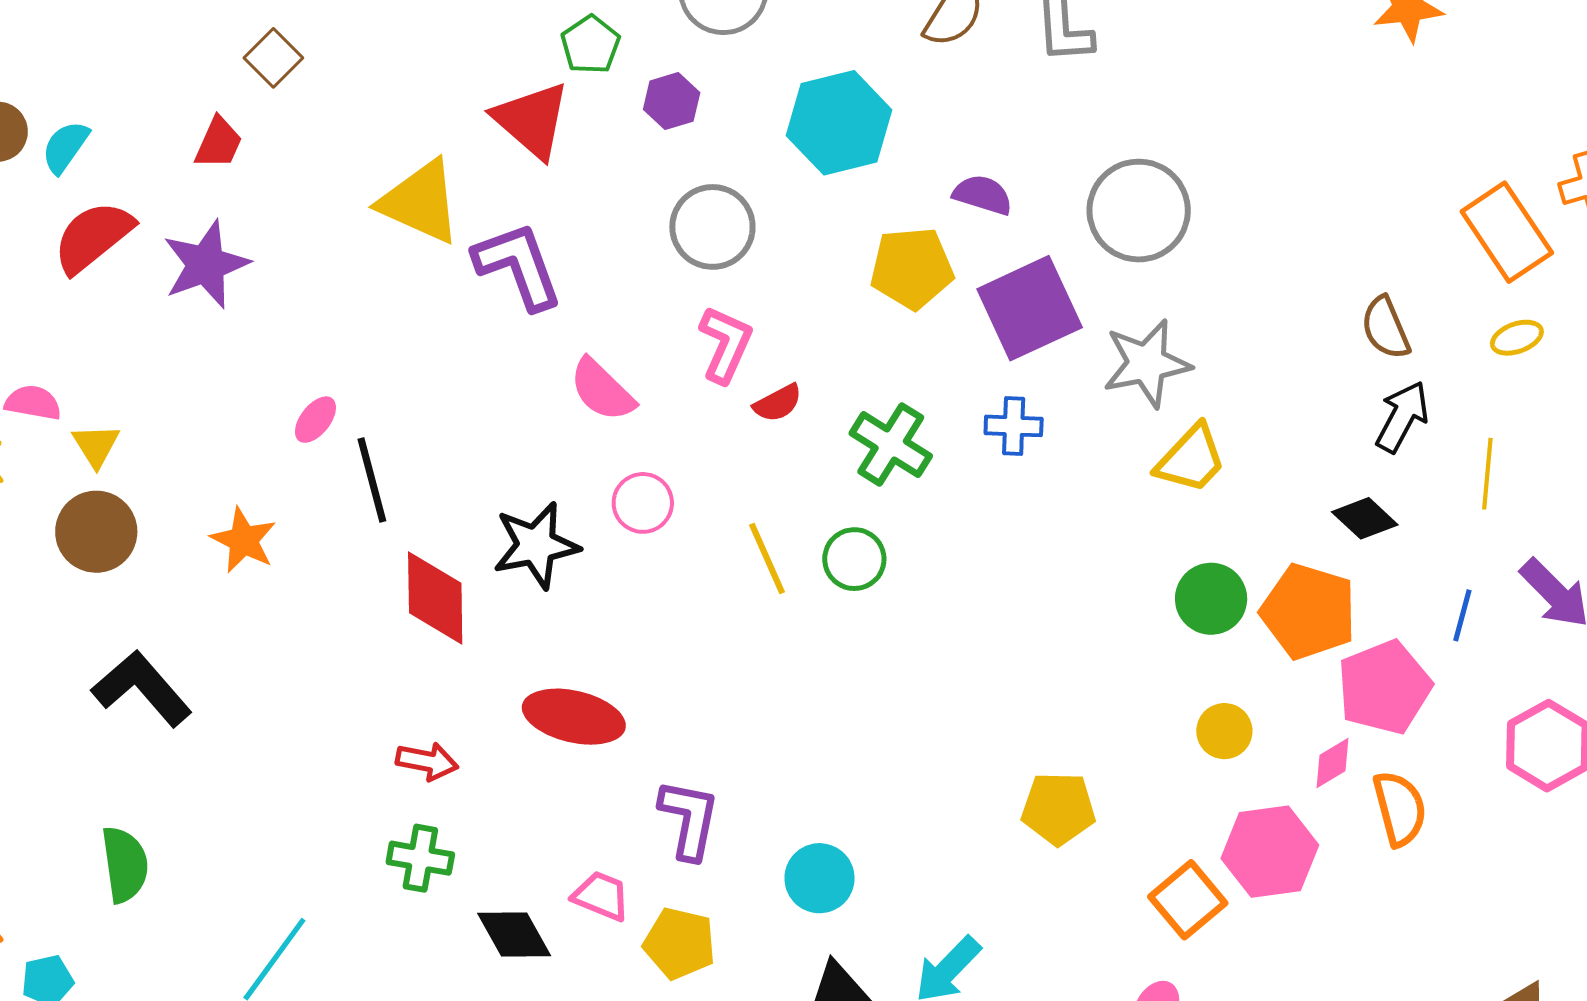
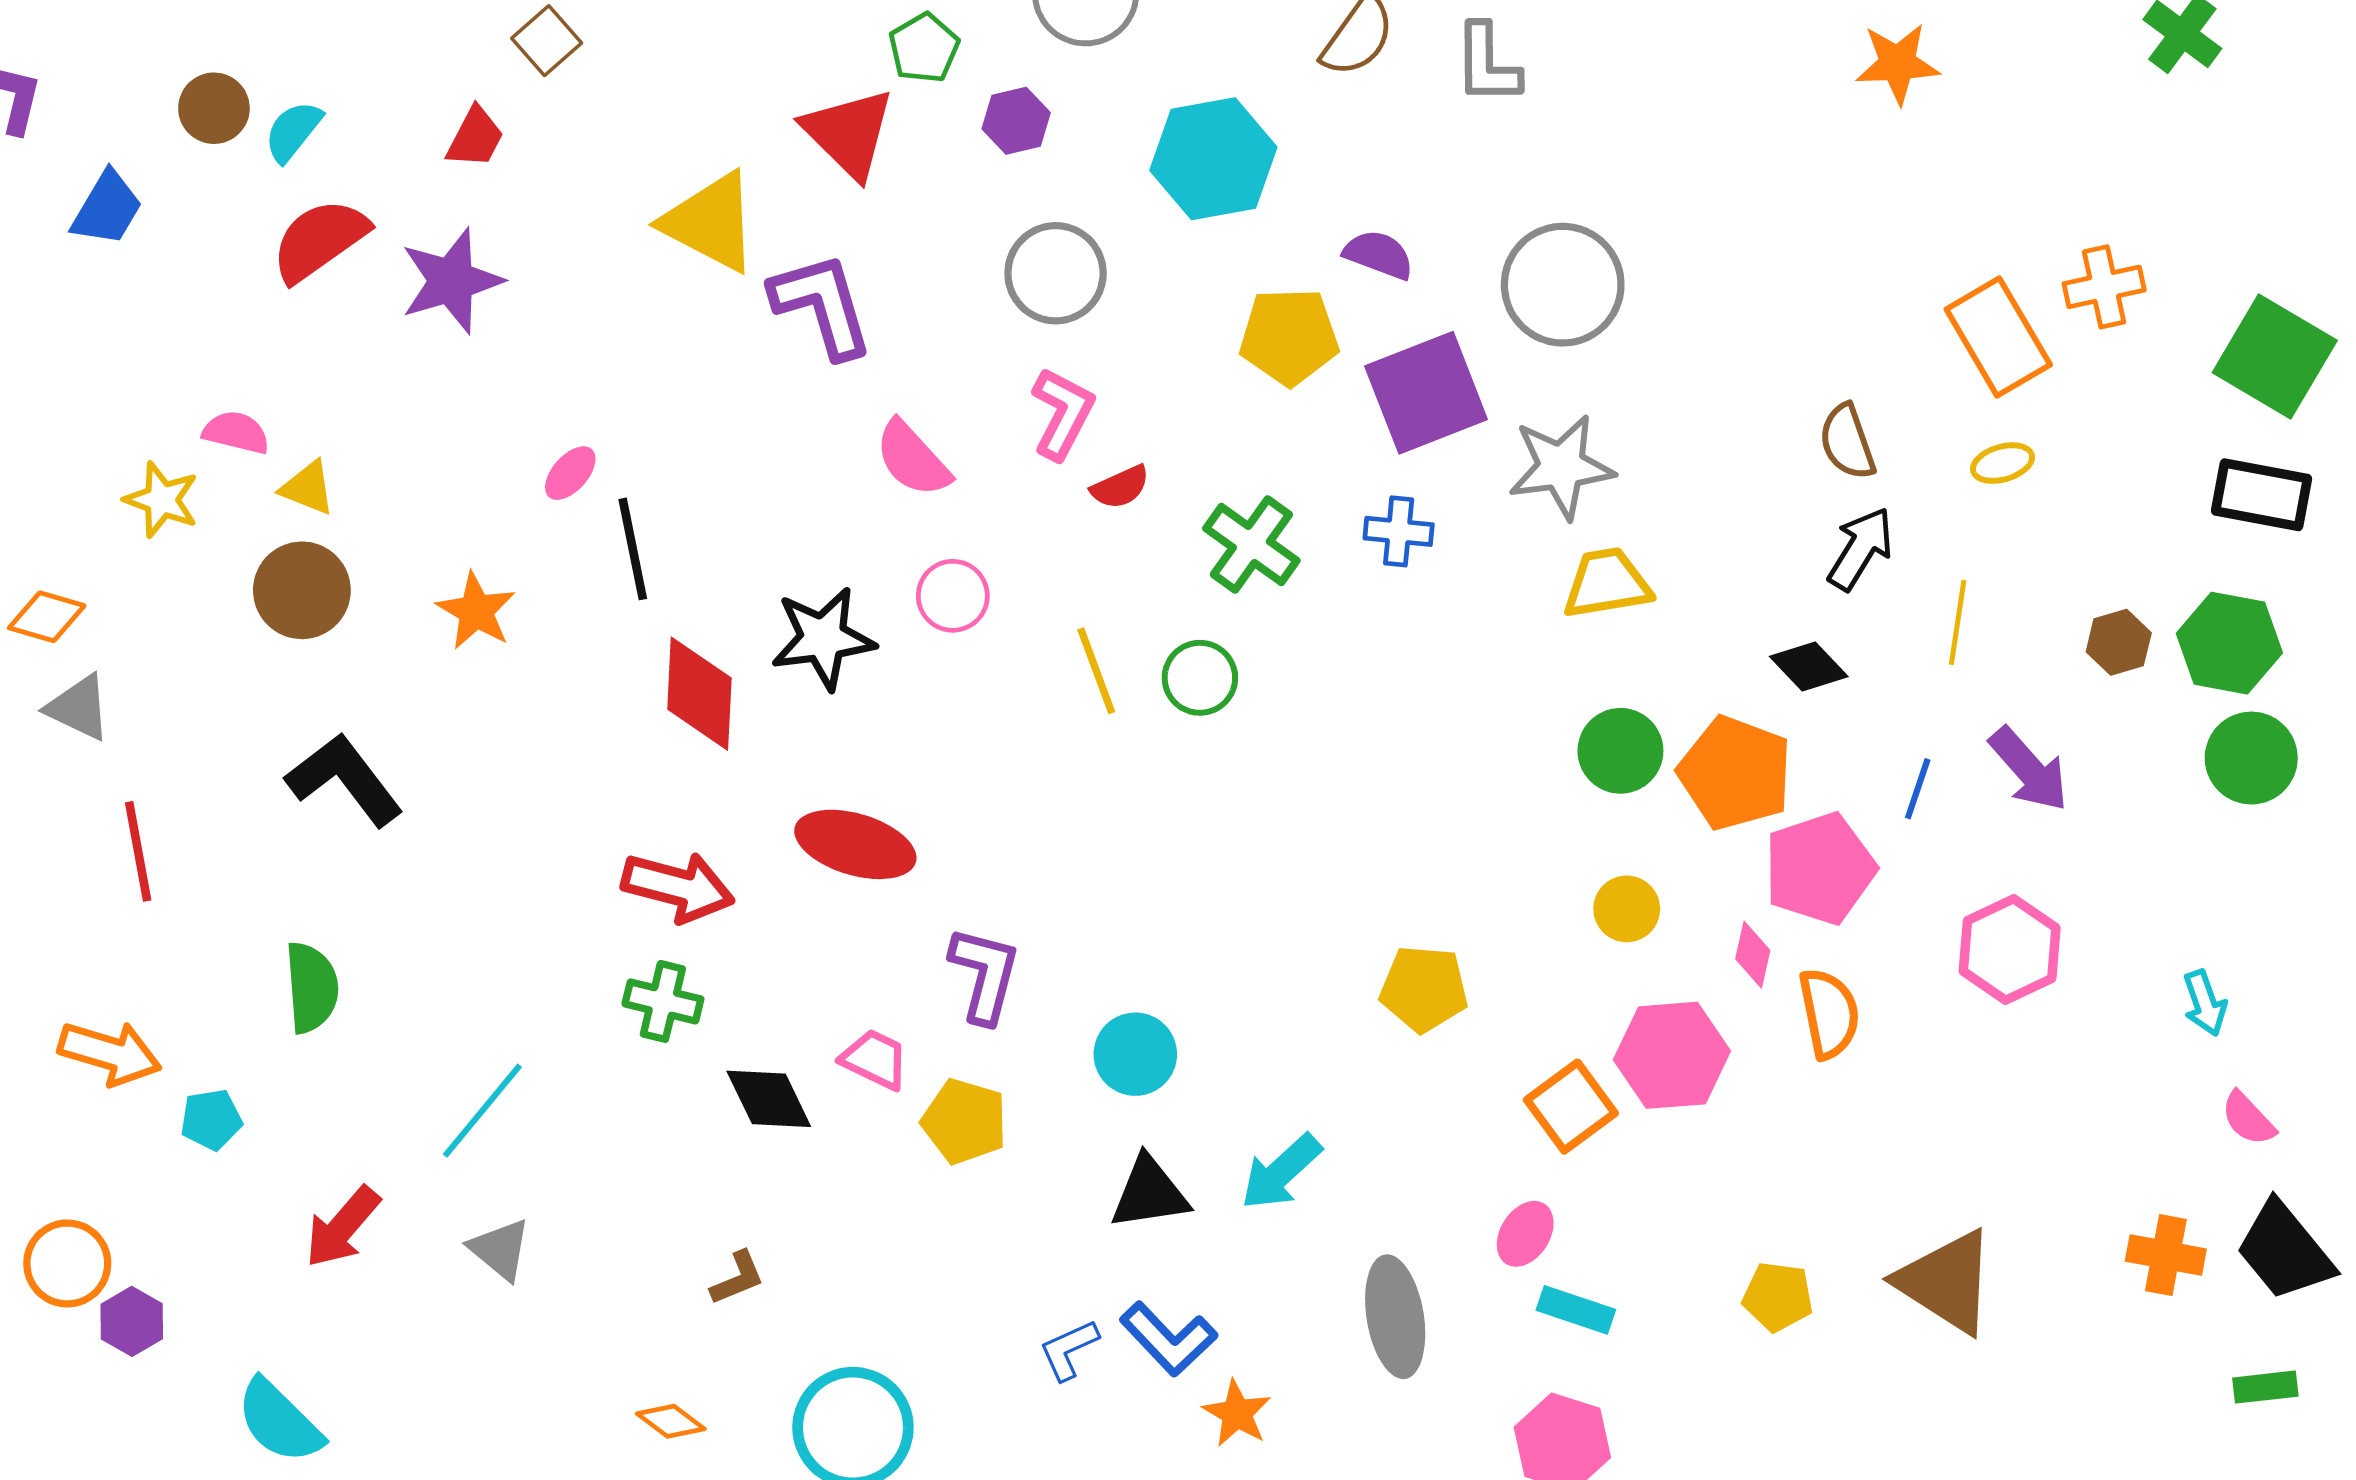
yellow triangle: (96, 445) -> (308, 488), turned -40
yellow trapezoid: (1191, 459) -> (1607, 583), turned -146
red arrow: (427, 761) -> (678, 887), size x1.5
pink diamond: (1333, 763) -> (1753, 955), turned -50

